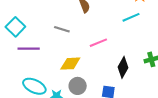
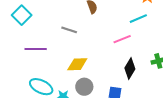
cyan square: (15, 27) -> (22, 15), moved
pink line: (98, 43) -> (122, 39), moved

